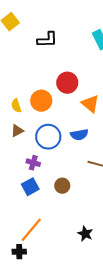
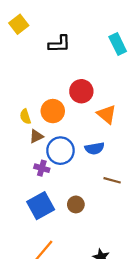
brown triangle: (17, 131) -> (36, 136), moved
purple cross: (33, 163) -> (42, 168), moved
blue square: (30, 187) -> (41, 206), size x1.4

